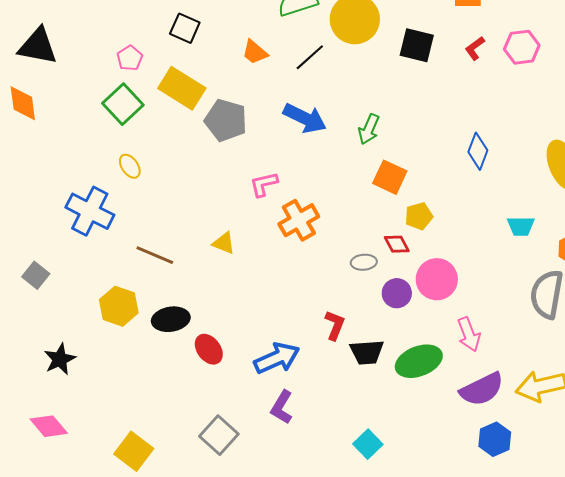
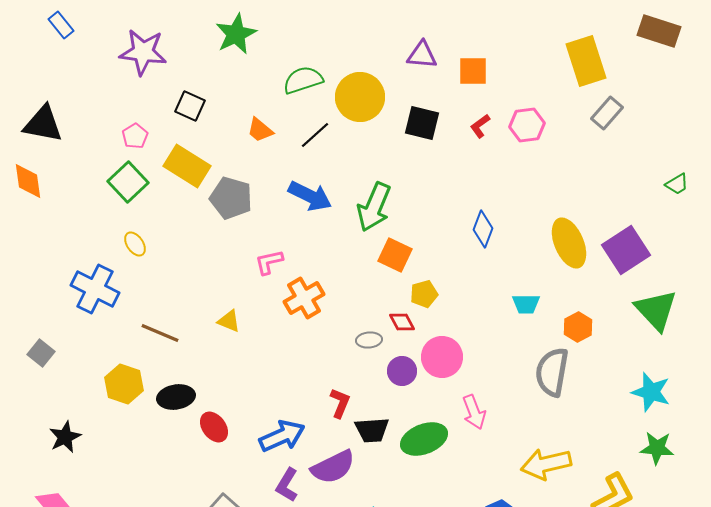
green arrow: (369, 129) -> (374, 207), size x1.6
purple semicircle: (482, 389) -> (333, 467), moved

